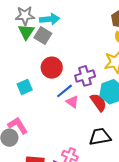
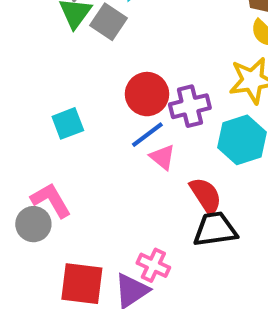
red circle: (52, 68) -> (147, 94), moved
red semicircle: (98, 102) -> (206, 196), moved

